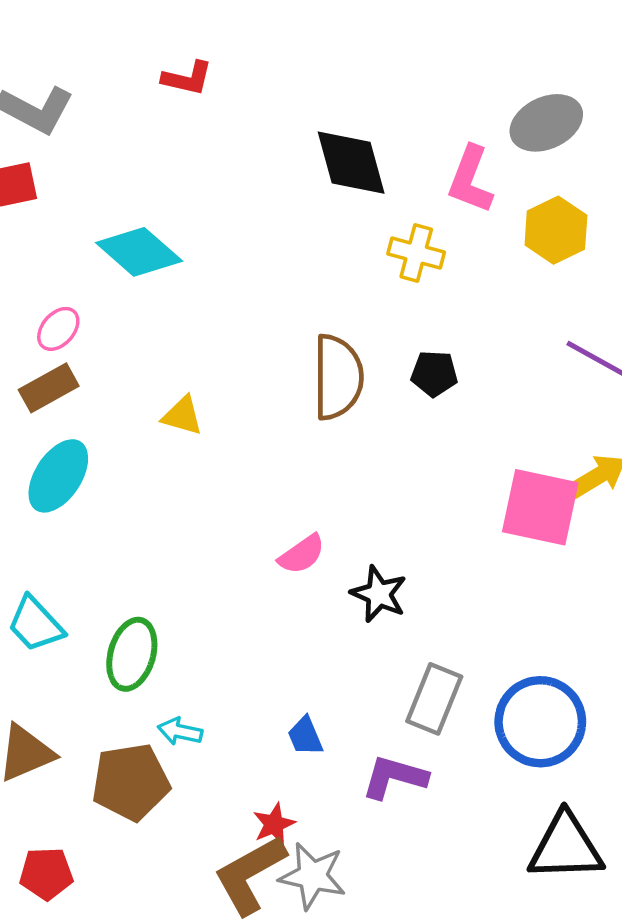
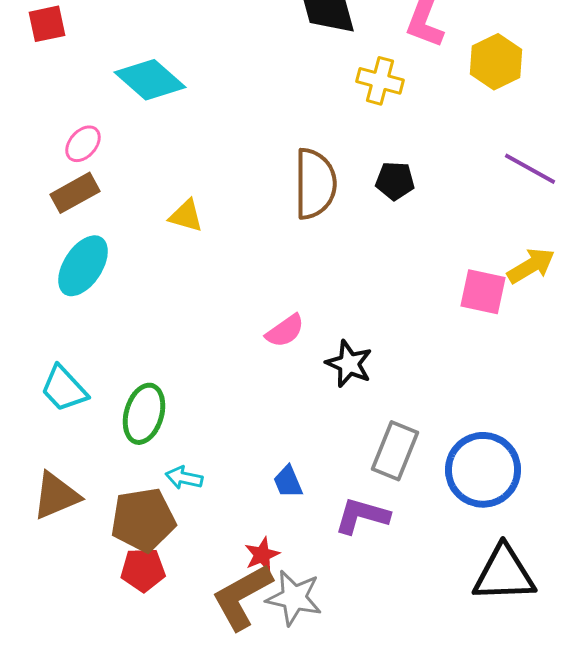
pink square: (540, 507) -> (483, 292), size x0.7
red pentagon: (46, 874) -> (143, 570), moved

